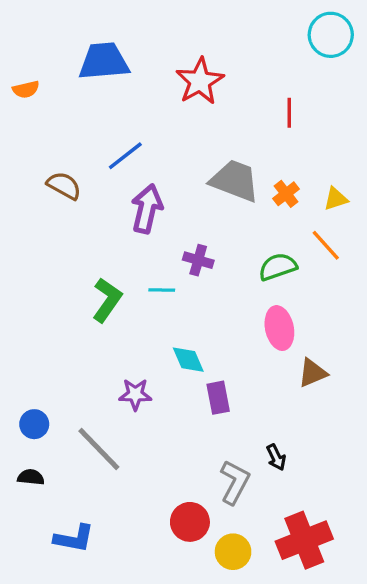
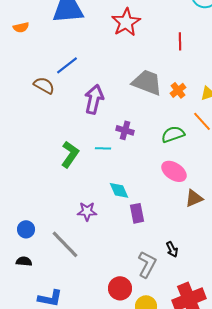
blue line: (125, 156) -> (67, 65), moved
pink ellipse: (279, 328) -> (174, 171), turned -45

